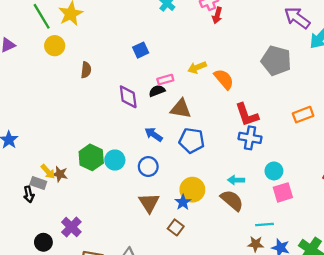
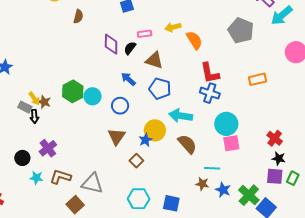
black semicircle: (157, 91) -> (130, 48), moved, turned -40
cyan circle: (274, 171) -> (226, 124), size x1.5
cyan arrow: (236, 180) -> (181, 116), moved, size x1.6
black arrow: (29, 194) -> (34, 117), moved

